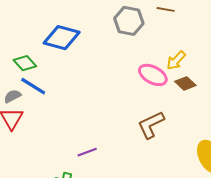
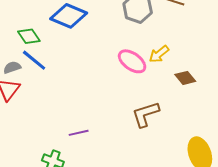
yellow arrow: (176, 61) -> (159, 54), moved
pink ellipse: (153, 75) -> (132, 61), moved

